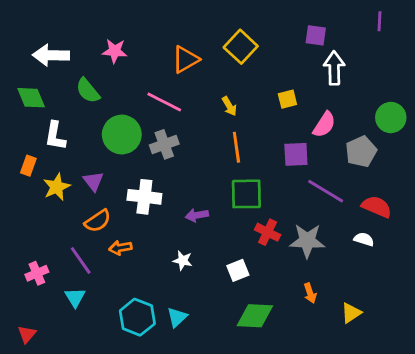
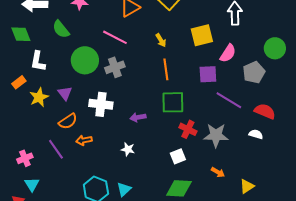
yellow square: (287, 99) -> (202, 35), size x1.6
orange rectangle: (28, 166) -> (19, 82), turned 32
white square: (238, 270) -> (178, 156), moved
orange arrow: (310, 293) -> (218, 172), turned -40
cyan triangle: (75, 297) -> (32, 184), moved

